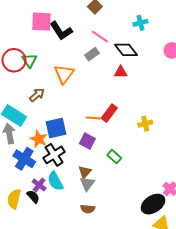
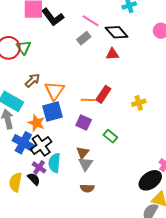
orange triangle: (64, 74) -> (55, 91), moved
black cross: (54, 155) -> (41, 146), moved
cyan semicircle: (55, 181) -> (54, 163), turned 36

